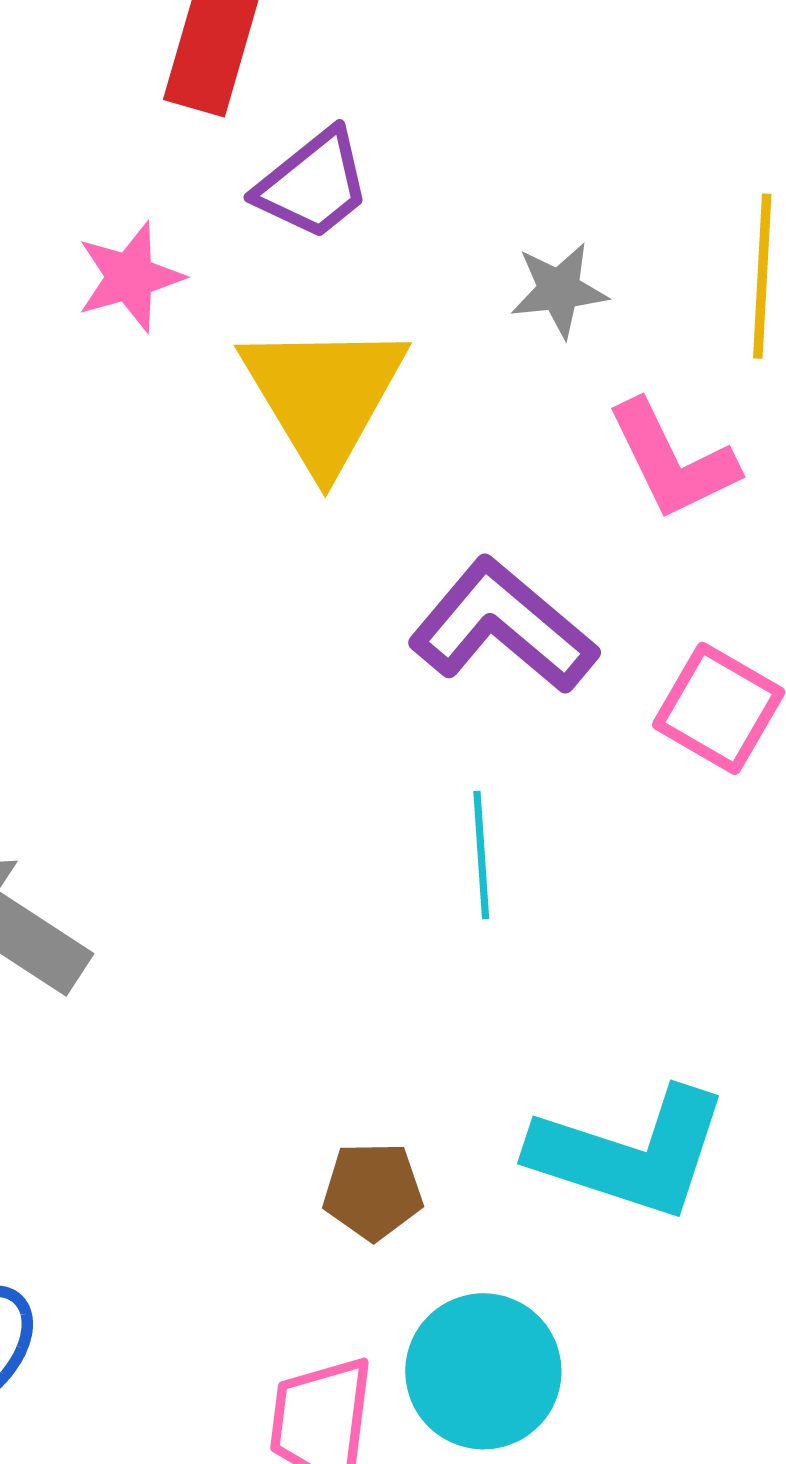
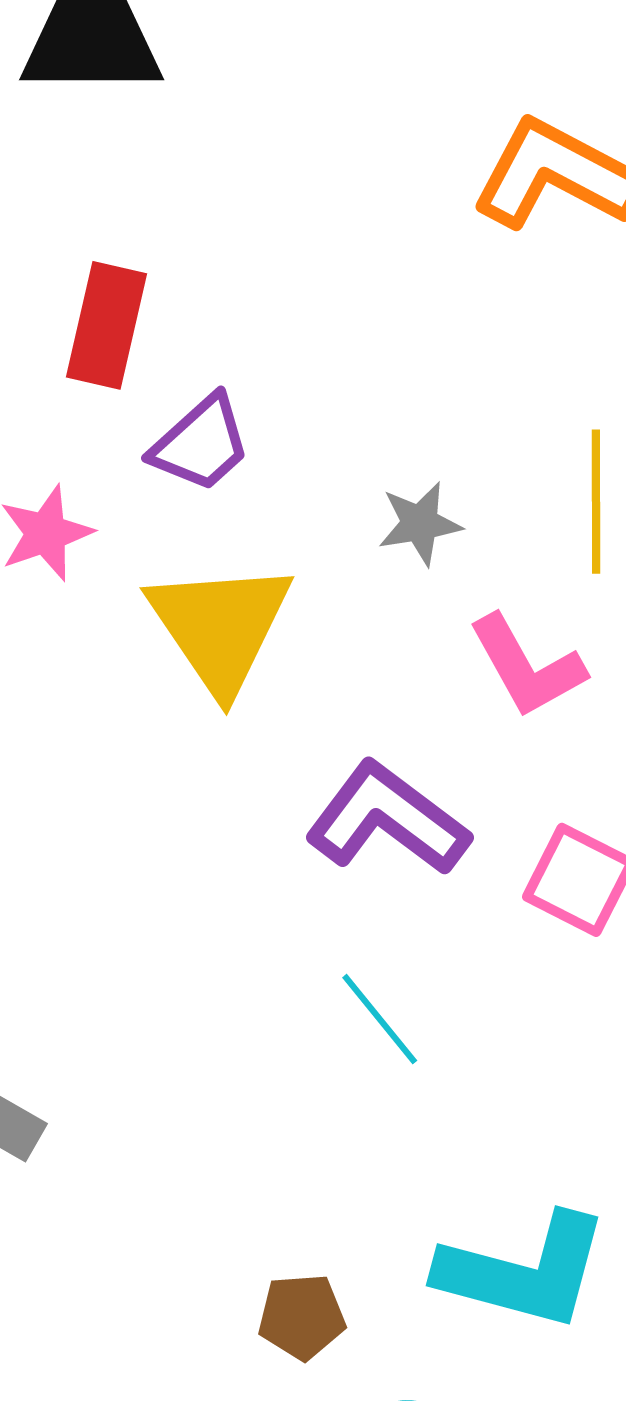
cyan line: (481, 855) -> (380, 1019), turned -32

